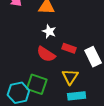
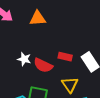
white star: (49, 31) -> (24, 59), moved

